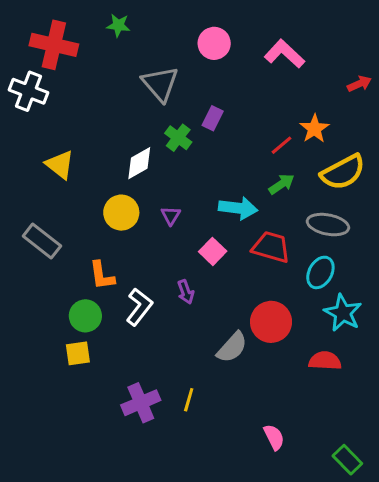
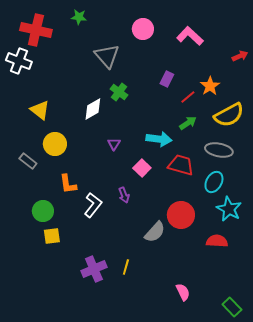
purple rectangle: (213, 118) -> (167, 79), moved
yellow circle: (121, 213) -> (55, 144), moved
gray rectangle: (42, 241) -> (28, 161), size x0.7
green circle: (85, 316) -> (43, 211), moved

